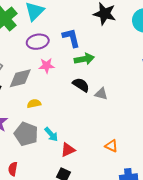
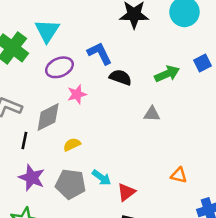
green arrow: (84, 59) -> (167, 74), moved
black semicircle: (81, 85) -> (120, 77), moved

